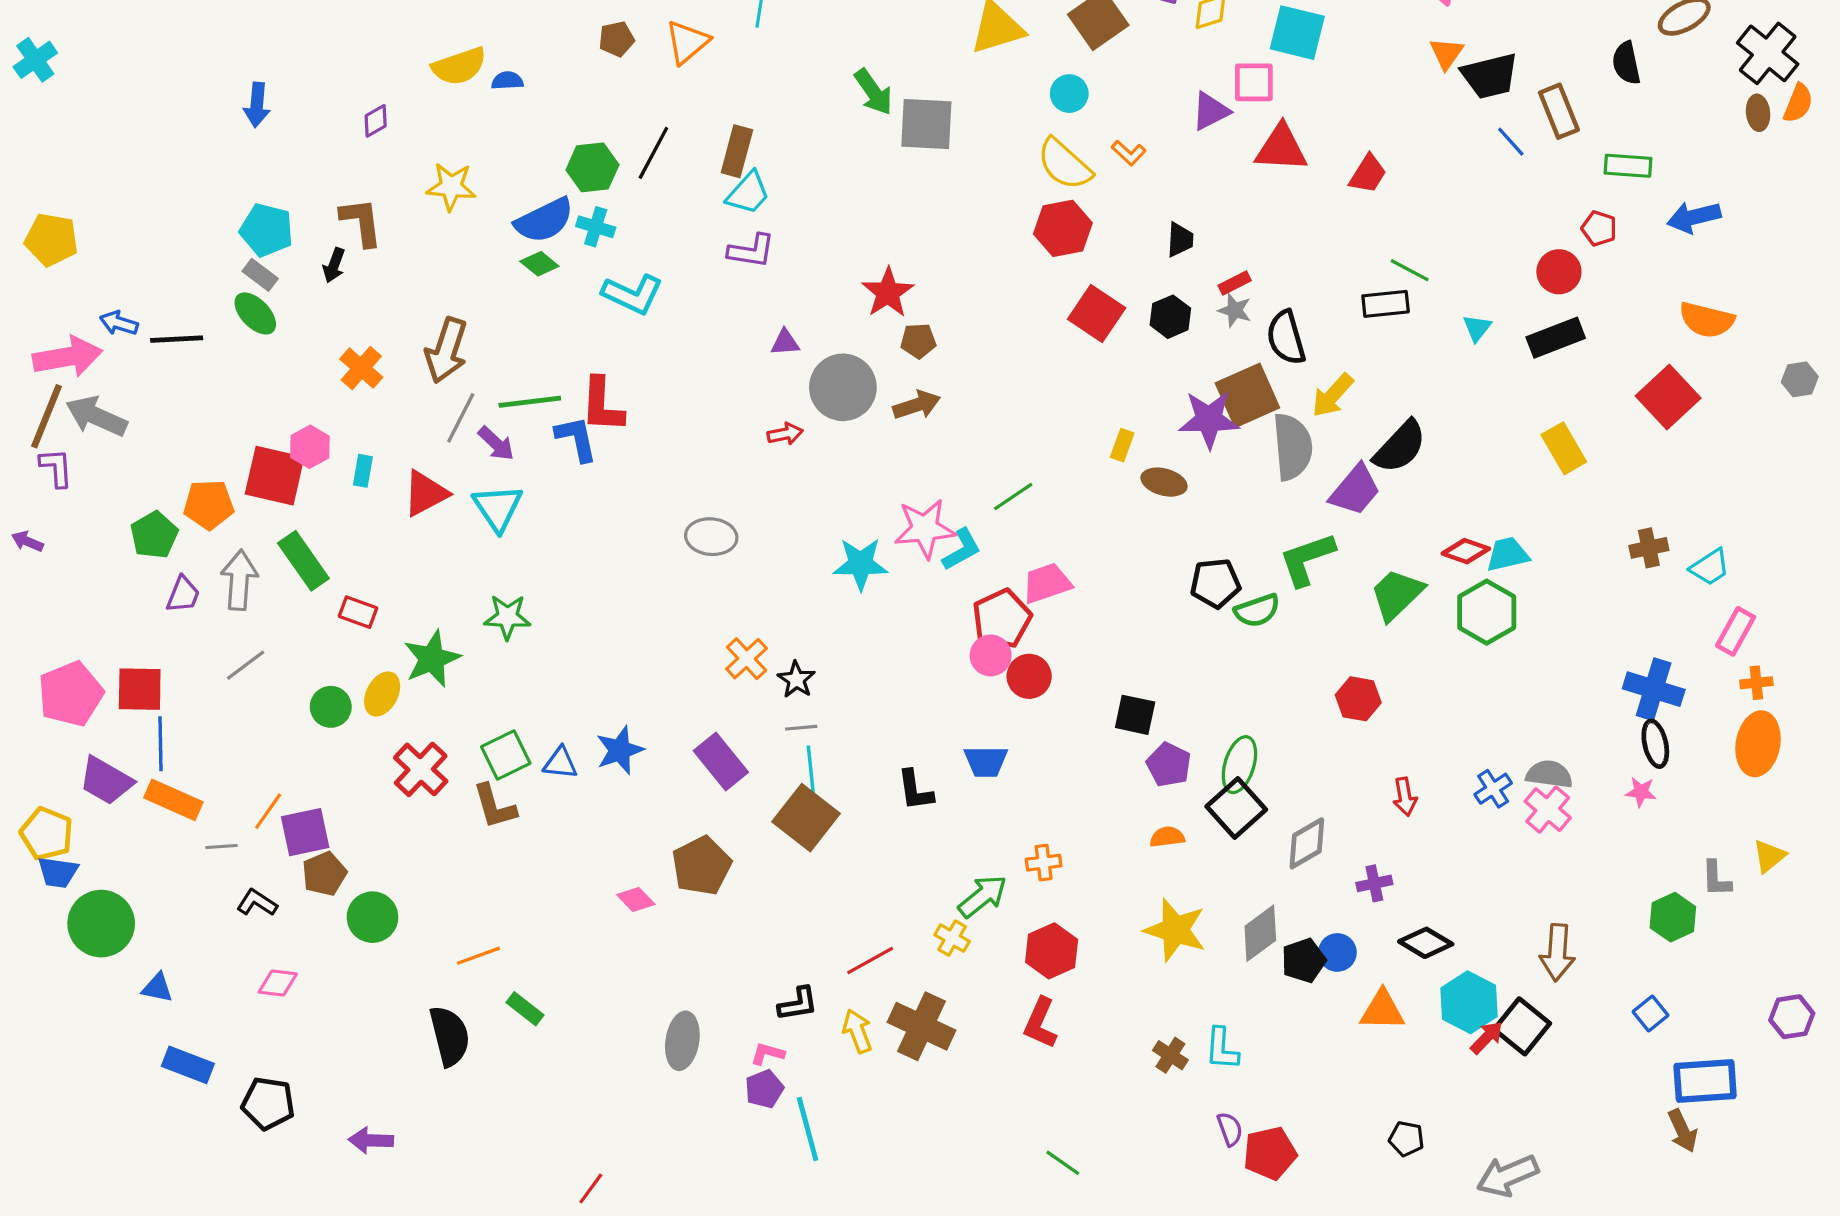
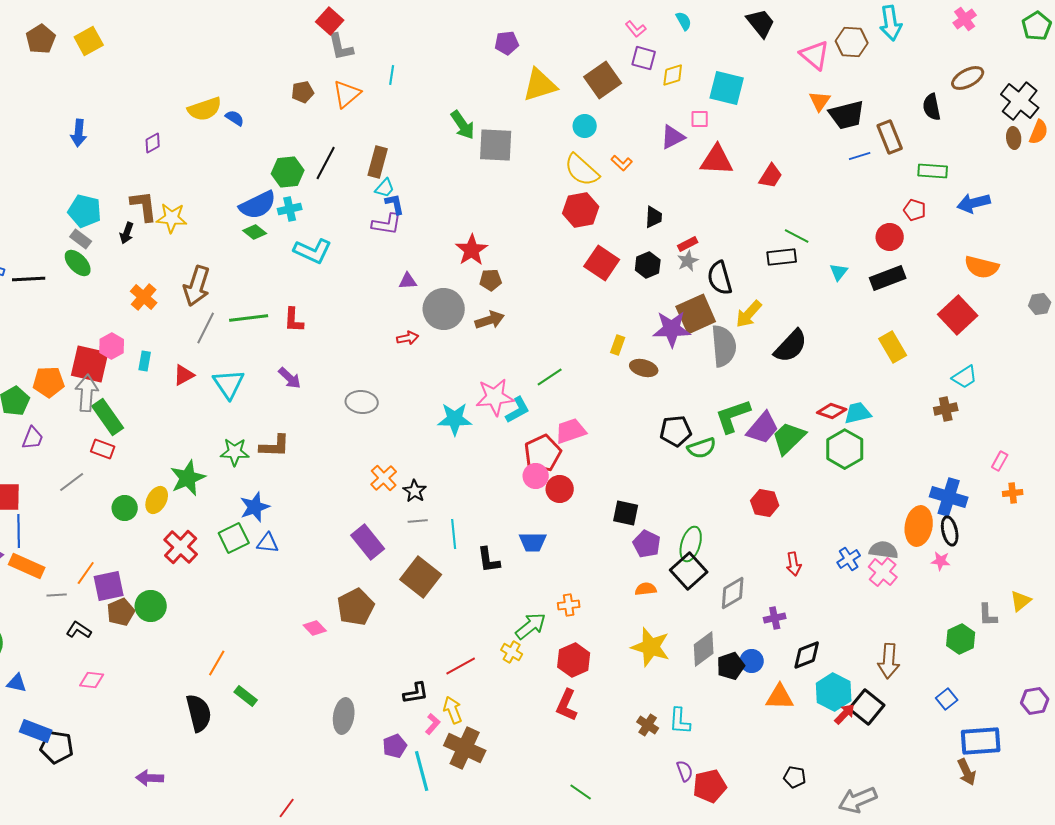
blue semicircle: (507, 81) -> (235, 118), turned 36
pink square: (1254, 82) -> (700, 119), size x0.7
blue line: (1511, 142) -> (860, 156), turned -65
yellow star: (451, 187) -> (172, 218), moved
cyan trapezoid: (748, 193) -> (385, 188), size x0.7
cyan cross: (596, 227) -> (290, 209), turned -30
gray star: (1235, 310) -> (688, 261), turned 30
red L-shape: (602, 405) -> (294, 320), size x0.7
blue L-shape: (576, 439) -> (395, 204), moved, size x0.7
purple arrow: (496, 444) -> (290, 378), moved
purple trapezoid: (1355, 490) -> (763, 428), moved
red triangle: (425, 493) -> (184, 375), size x0.7
cyan trapezoid: (1710, 567) -> (965, 377), moved
gray arrow: (239, 580) -> (87, 393), moved
red rectangle: (358, 612) -> (103, 449), moved
pink rectangle: (1736, 631) -> (1000, 461), size x0.7
orange ellipse: (1758, 744) -> (919, 526), moved
blue star: (620, 750) -> (255, 507), moved
cyan line: (811, 769) -> (454, 534), moved
brown L-shape: (494, 806) -> (275, 446), moved, turned -72
green circle: (372, 917) -> (151, 606), moved
black diamond: (1426, 943) -> (807, 655), turned -52
orange line: (478, 956) -> (217, 663), turned -40
brown cross: (922, 1026) -> (465, 748), moved
pink L-shape: (767, 1054) -> (433, 724), moved, turned 115
black pentagon: (268, 1103) -> (57, 747), moved

